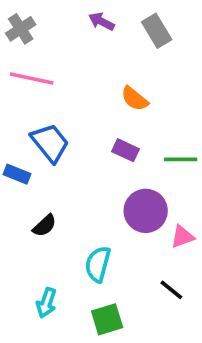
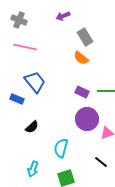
purple arrow: (102, 22) -> (63, 16), turned -48
gray cross: (21, 29) -> (19, 20), turned -35
gray rectangle: (157, 31) -> (85, 37), moved
purple rectangle: (125, 150) -> (82, 92), moved

